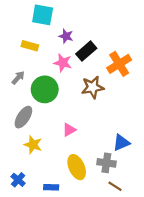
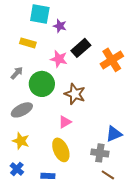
purple star: (66, 36) -> (60, 26), moved
brown star: (93, 87) -> (75, 94), moved, turned 30
gray ellipse: (23, 117) -> (22, 110), turned 30
yellow star: (33, 145) -> (21, 141), moved
yellow ellipse: (77, 167) -> (61, 150), moved

